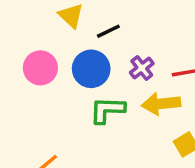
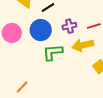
purple cross: (142, 68) -> (69, 26), turned 32

